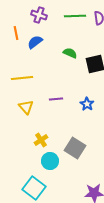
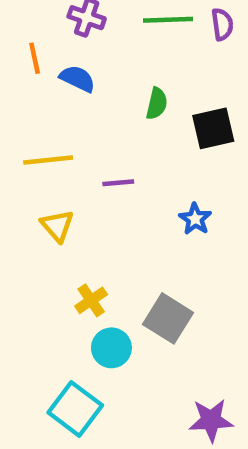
blue semicircle: (35, 42) -> (78, 79), turned 63
green semicircle: (70, 53) -> (157, 104), turned 80
purple line: (56, 99) -> (118, 183), moved

